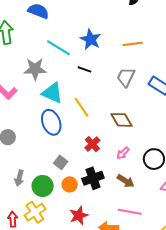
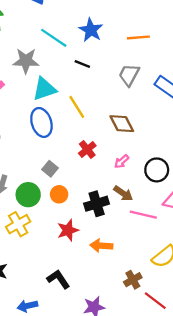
cyan triangle: (52, 93) -> (44, 89), turned -45
black cross: (93, 178) -> (97, 204), moved
pink line: (130, 212) -> (143, 215), moved

